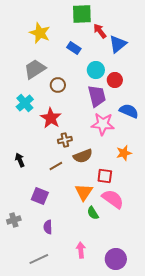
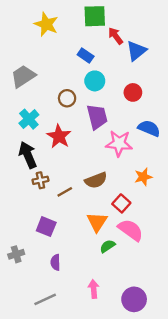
yellow star: (40, 33) -> (46, 24), moved
gray trapezoid: (35, 69) -> (23, 76), moved
cyan circle: (96, 70) -> (95, 81), moved
purple trapezoid: (97, 96) -> (97, 117), moved
brown cross: (65, 140) -> (40, 180), moved
black arrow: (20, 160) -> (28, 155), moved, size x1.6
red square: (105, 176) -> (121, 203), turned 35
green semicircle: (93, 213) -> (107, 246), turned 88

